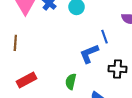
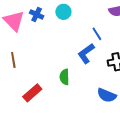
green semicircle: (71, 82) -> (64, 77), moved

